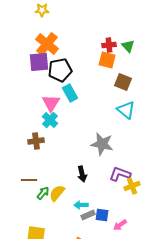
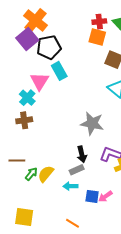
purple square: (39, 62) -> (27, 39), turned -35
cyan cross: (50, 120) -> (27, 98), moved
black arrow: (82, 174) -> (82, 154), moved
gray rectangle: (88, 215) -> (77, 170), moved
pink arrow: (120, 225) -> (105, 196), moved

